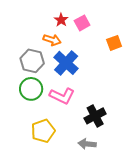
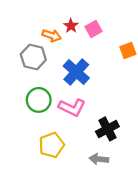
orange arrow: (52, 40) -> (52, 35), moved
gray hexagon: (32, 61) -> (33, 57), moved

